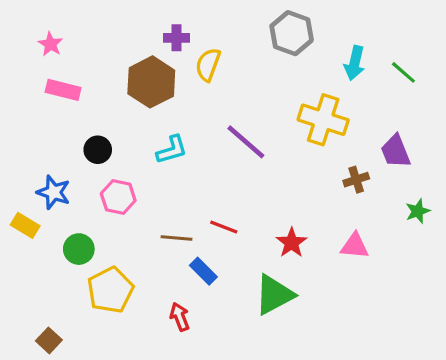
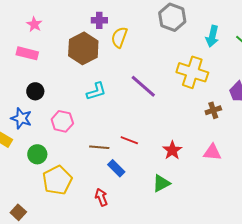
pink star: (50, 44) -> (34, 24), moved
black circle: (98, 150) -> (35, 91), moved
green triangle: (274, 295) -> (161, 183), size x0.7

